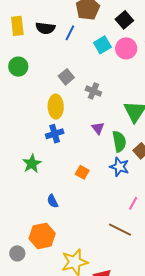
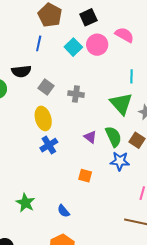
black square: (124, 20) -> (88, 17), turned 30
black semicircle: (45, 28) -> (21, 71), moved
purple triangle: (98, 128) -> (90, 137), moved
green star: (32, 164) -> (25, 203), moved

